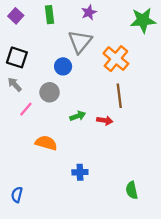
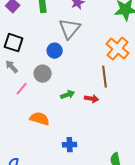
orange cross: (116, 59) -> (118, 49), moved

